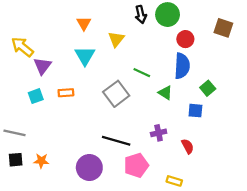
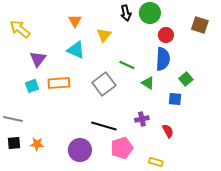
yellow arrow: (22, 47) -> (20, 29), moved
cyan triangle: (85, 56) -> (76, 50), turned -36
orange rectangle: (66, 93) -> (59, 83), size x1.5

